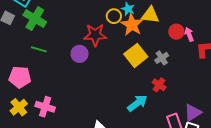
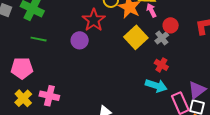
red circle: (176, 32) -> (171, 25), moved
pink arrow: (189, 34) -> (151, 10), moved
red star: (95, 35) -> (94, 20), turned -30
cyan arrow: (137, 103) -> (156, 86), moved, turned 60

